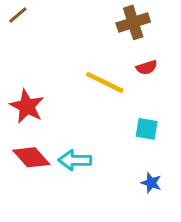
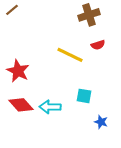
cyan square: (147, 129) -> (84, 96), moved

